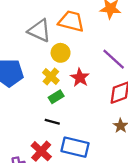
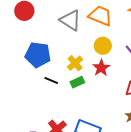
yellow circle: (61, 53) -> (103, 46), moved
black line: (52, 122) -> (51, 80), moved

